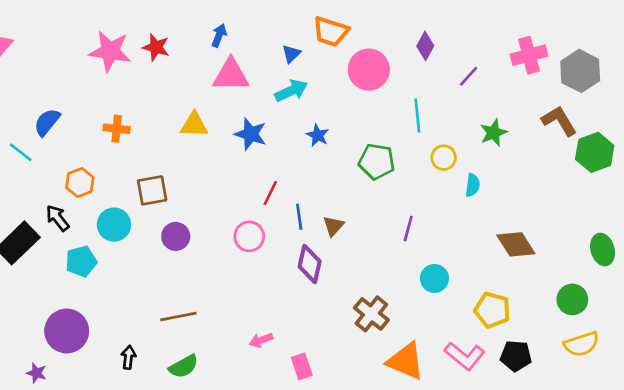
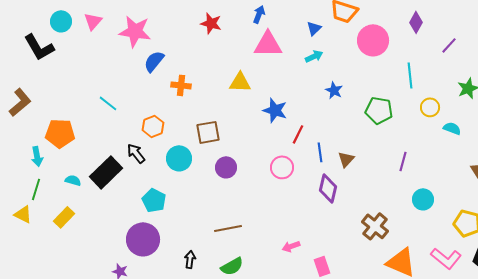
pink star: (110, 51) -> (135, 31), moved
cyan arrow: (291, 91) -> (314, 56), size x0.7
blue semicircle: (47, 122) -> (154, 61), moved
blue star: (251, 134) -> (275, 110), moved
cyan semicircle: (473, 185) -> (452, 128), turned -78
cyan pentagon: (81, 261) -> (154, 200), moved, turned -30

